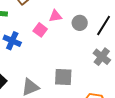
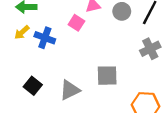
gray cross: (102, 57) -> (150, 49), turned 30

